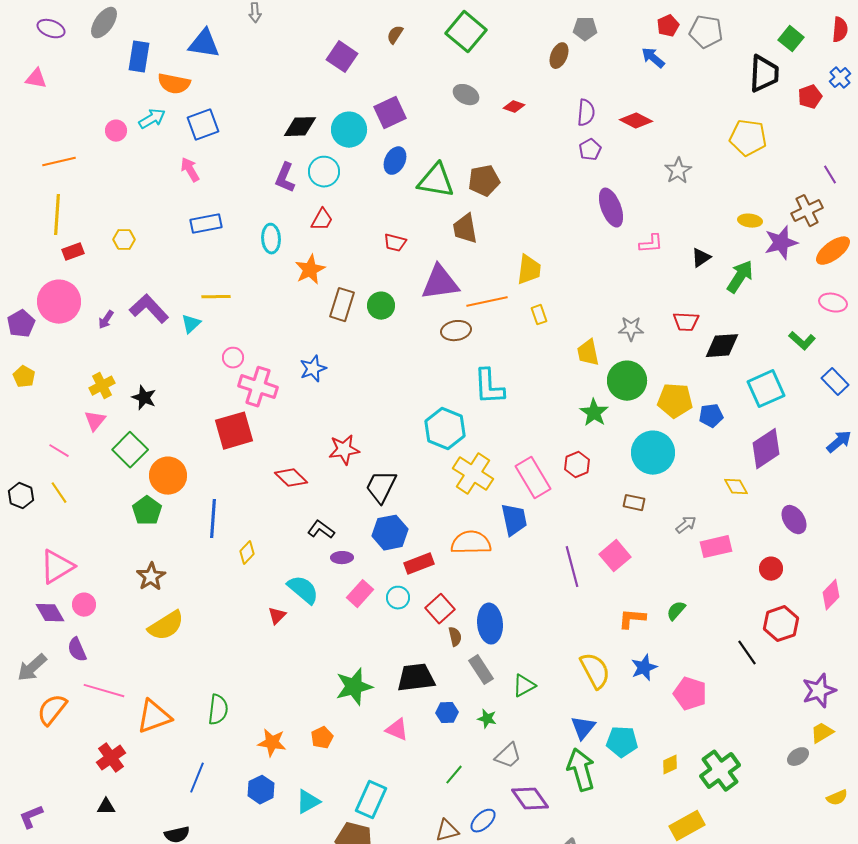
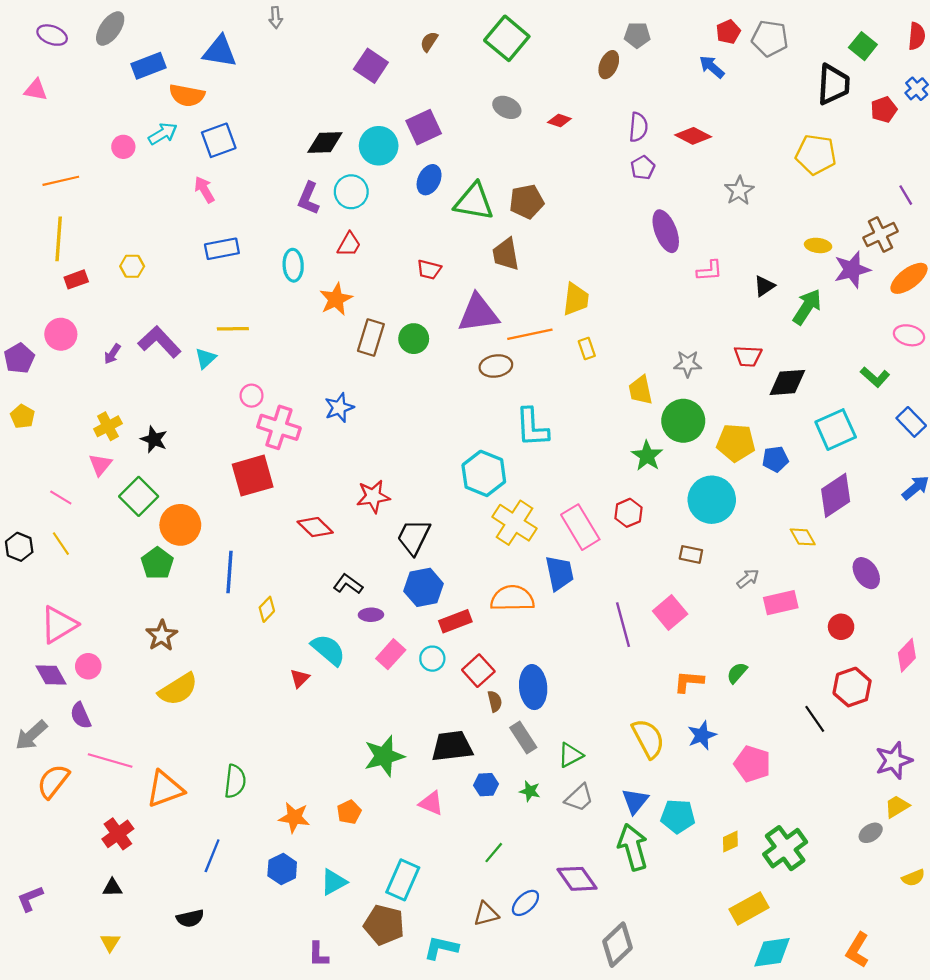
blue rectangle: (139, 57) -> (149, 66), turned 60
pink circle: (59, 302) -> (61, 334), size x0.7
gray trapezoid: (508, 756) -> (579, 798), moved

